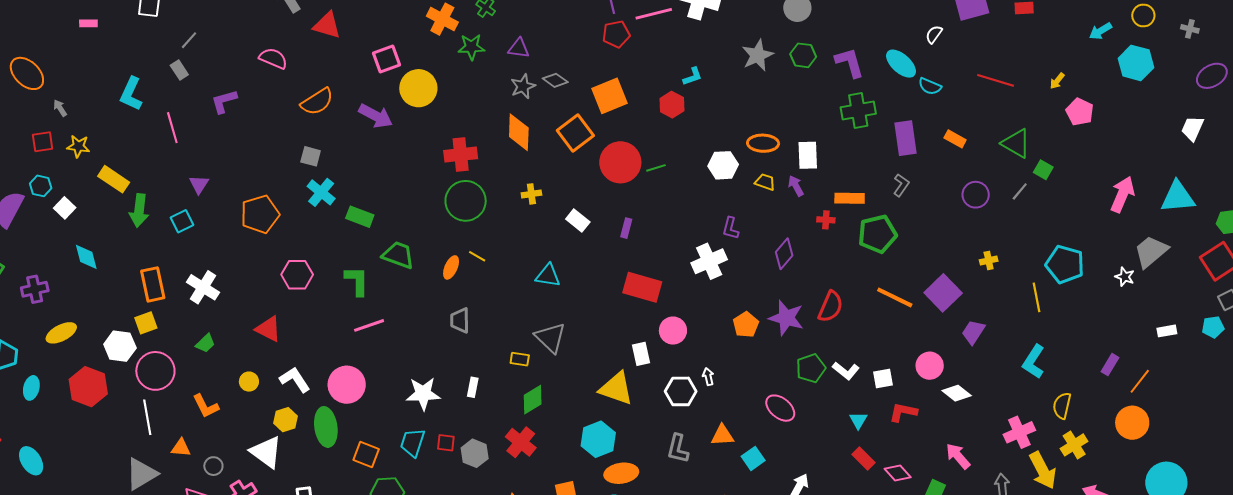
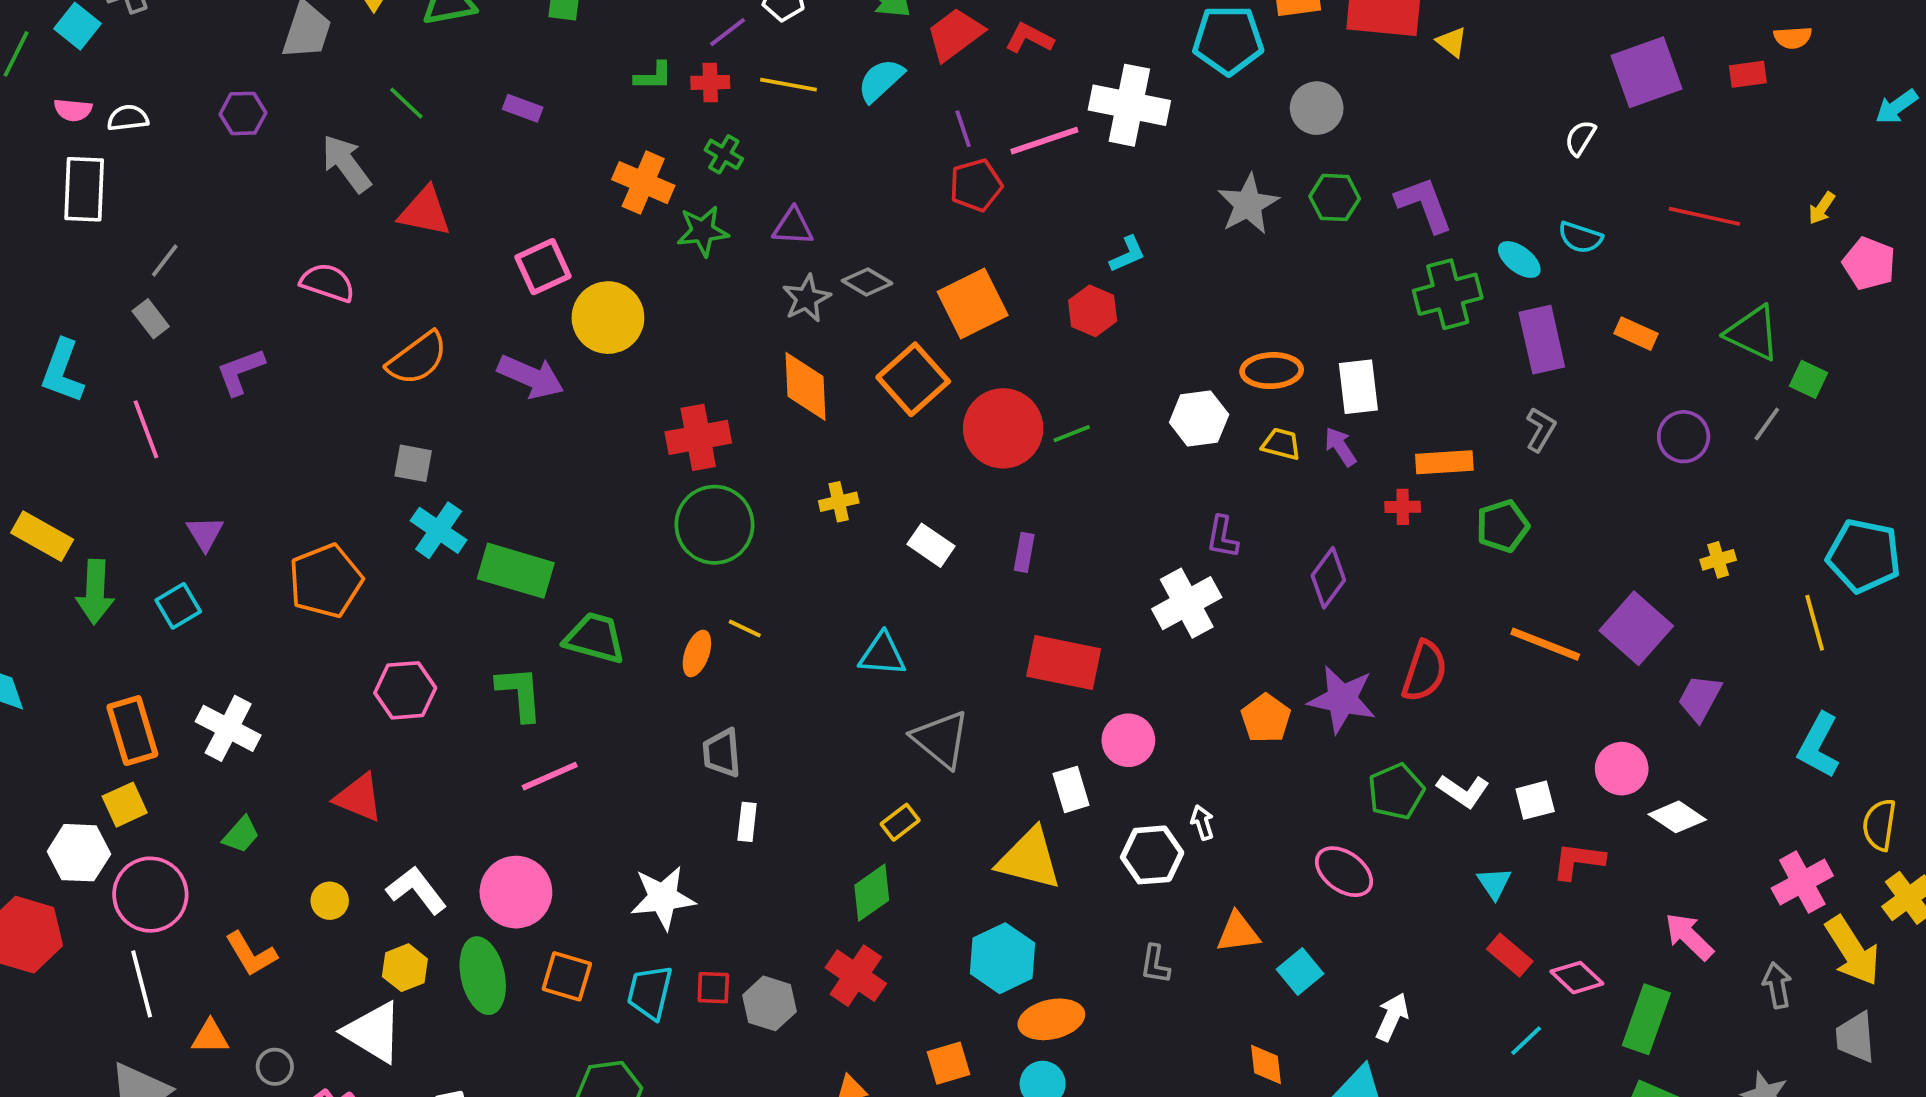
cyan ellipse: (901, 64) -> (1519, 260), moved, size x0.7
green rectangle: (360, 217) -> (516, 571), size x1.4
green pentagon: (877, 234) -> (1503, 526), size x0.7
gray triangle: (550, 338) -> (941, 739), moved
yellow rectangle: (520, 359) -> (900, 822), moved, turned -42
white rectangle: (473, 387) -> (747, 822), moved
gray L-shape: (678, 449) -> (1155, 964), size x0.7
orange square: (366, 455) -> (567, 976), moved

